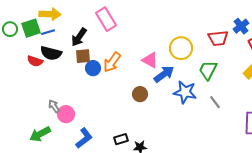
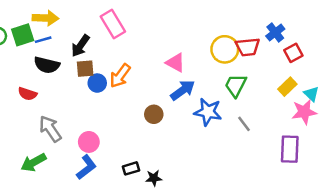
yellow circle: (181, 48) -> (225, 49), moved
pink triangle: (150, 60) -> (175, 63), moved
red semicircle: (35, 61) -> (27, 94), moved
gray arrow: (54, 106) -> (50, 129), size x1.6
pink circle: (66, 114) -> (89, 142), moved

